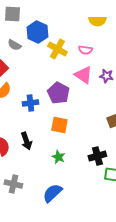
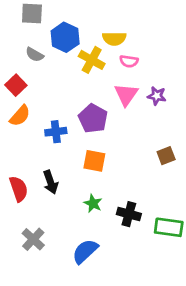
yellow semicircle: (97, 21) -> (114, 39), moved
pink triangle: (83, 75) -> (126, 94), turned 30
black cross: (97, 156) -> (129, 214), moved, turned 30
gray cross: (13, 184) -> (33, 239), turned 30

